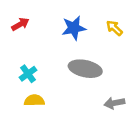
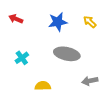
red arrow: (20, 24) -> (16, 19), turned -128
yellow semicircle: (34, 100) -> (43, 86), moved

